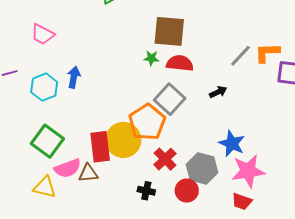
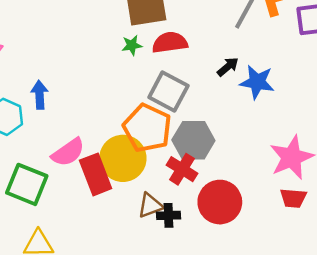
blue star: (232, 143) -> (257, 82), moved
pink semicircle: (68, 168) -> (68, 152), moved
gray hexagon: (202, 168) -> (193, 140), moved
brown triangle: (88, 173) -> (150, 206), moved
red circle: (187, 191) -> (220, 202), size x1.4

